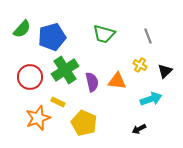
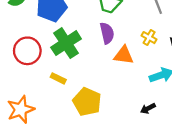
purple semicircle: (92, 82) -> (107, 33), moved
orange star: (38, 118) -> (21, 109), moved

